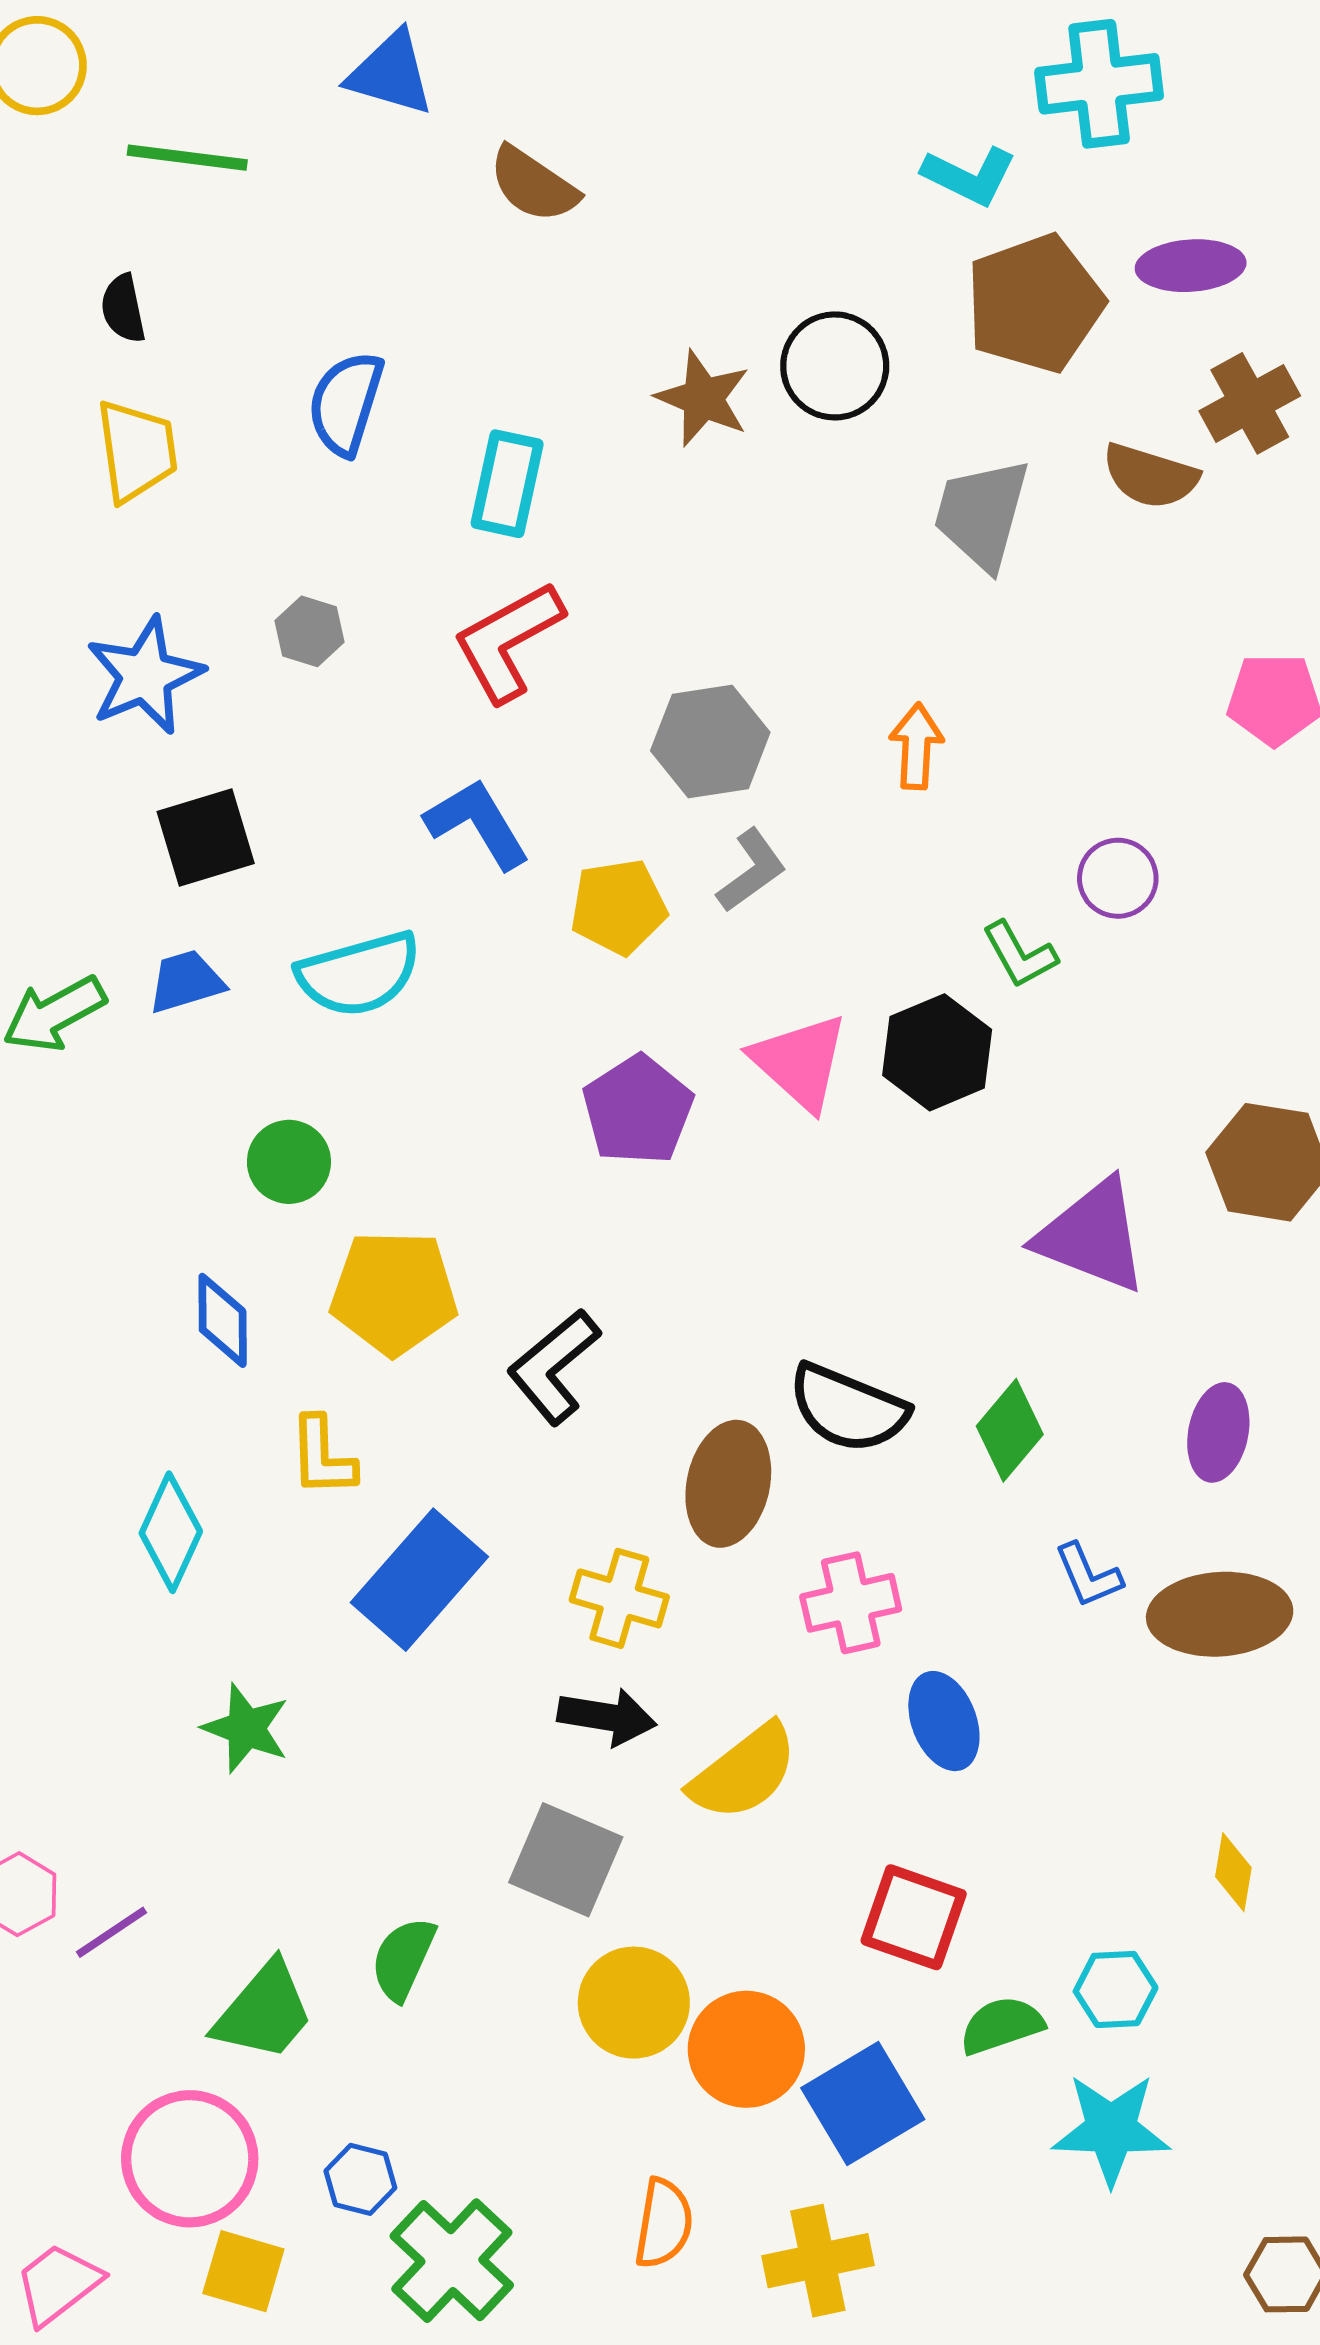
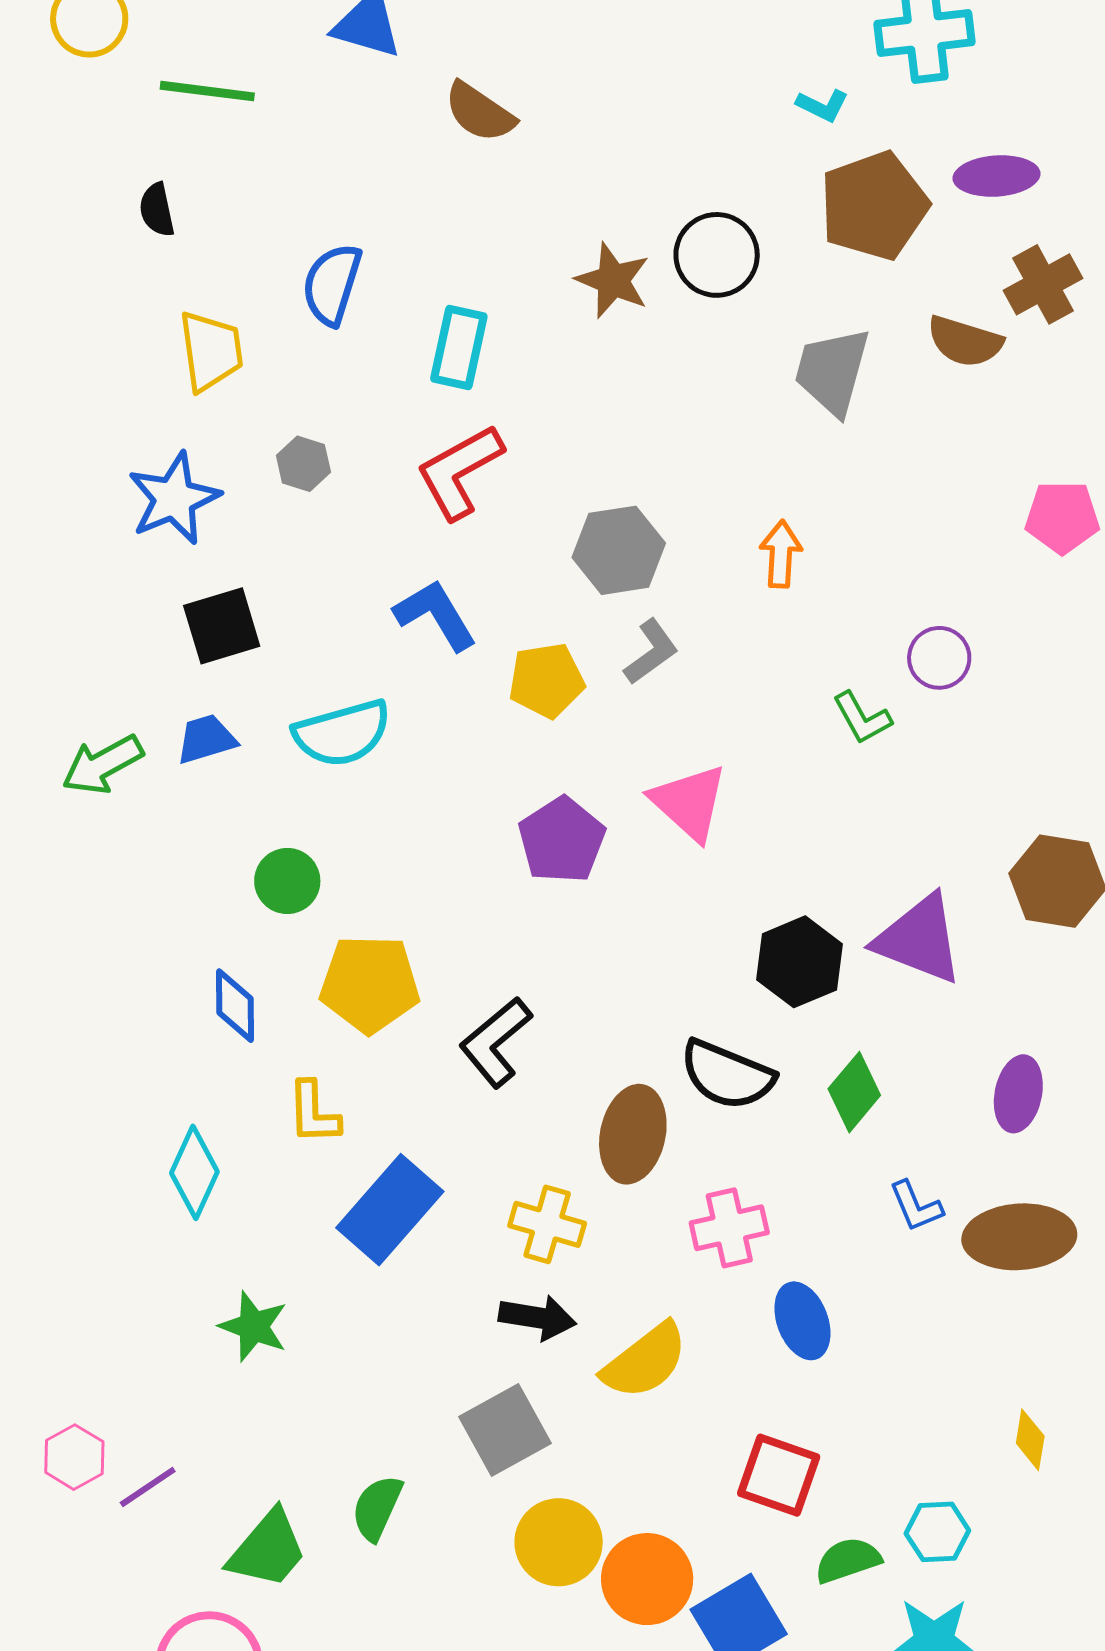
cyan L-shape: (969, 176) -> (823, 105), size x0.7
yellow trapezoid: (137, 451) -> (211, 351), moved
black hexagon: (937, 1052) -> (799, 962), moved
gray square: (566, 1860) -> (505, 1430), turned 38

